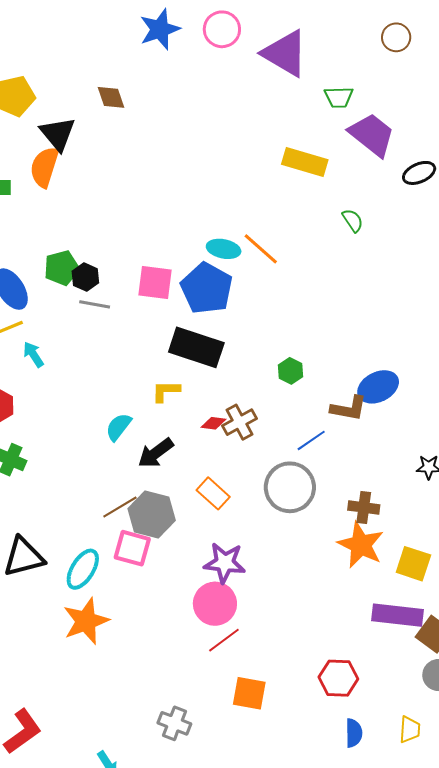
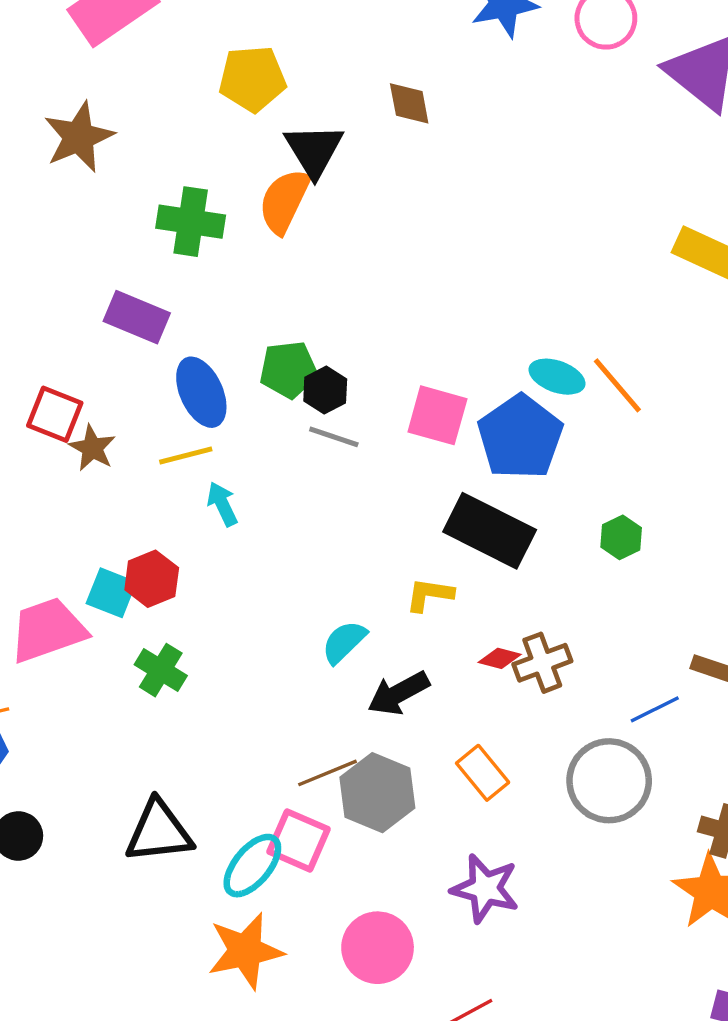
green hexagon: (291, 371) -> (621, 537), moved
pink square: (132, 548) -> (299, 840), moved
pink circle: (215, 604) -> (378, 948), moved

